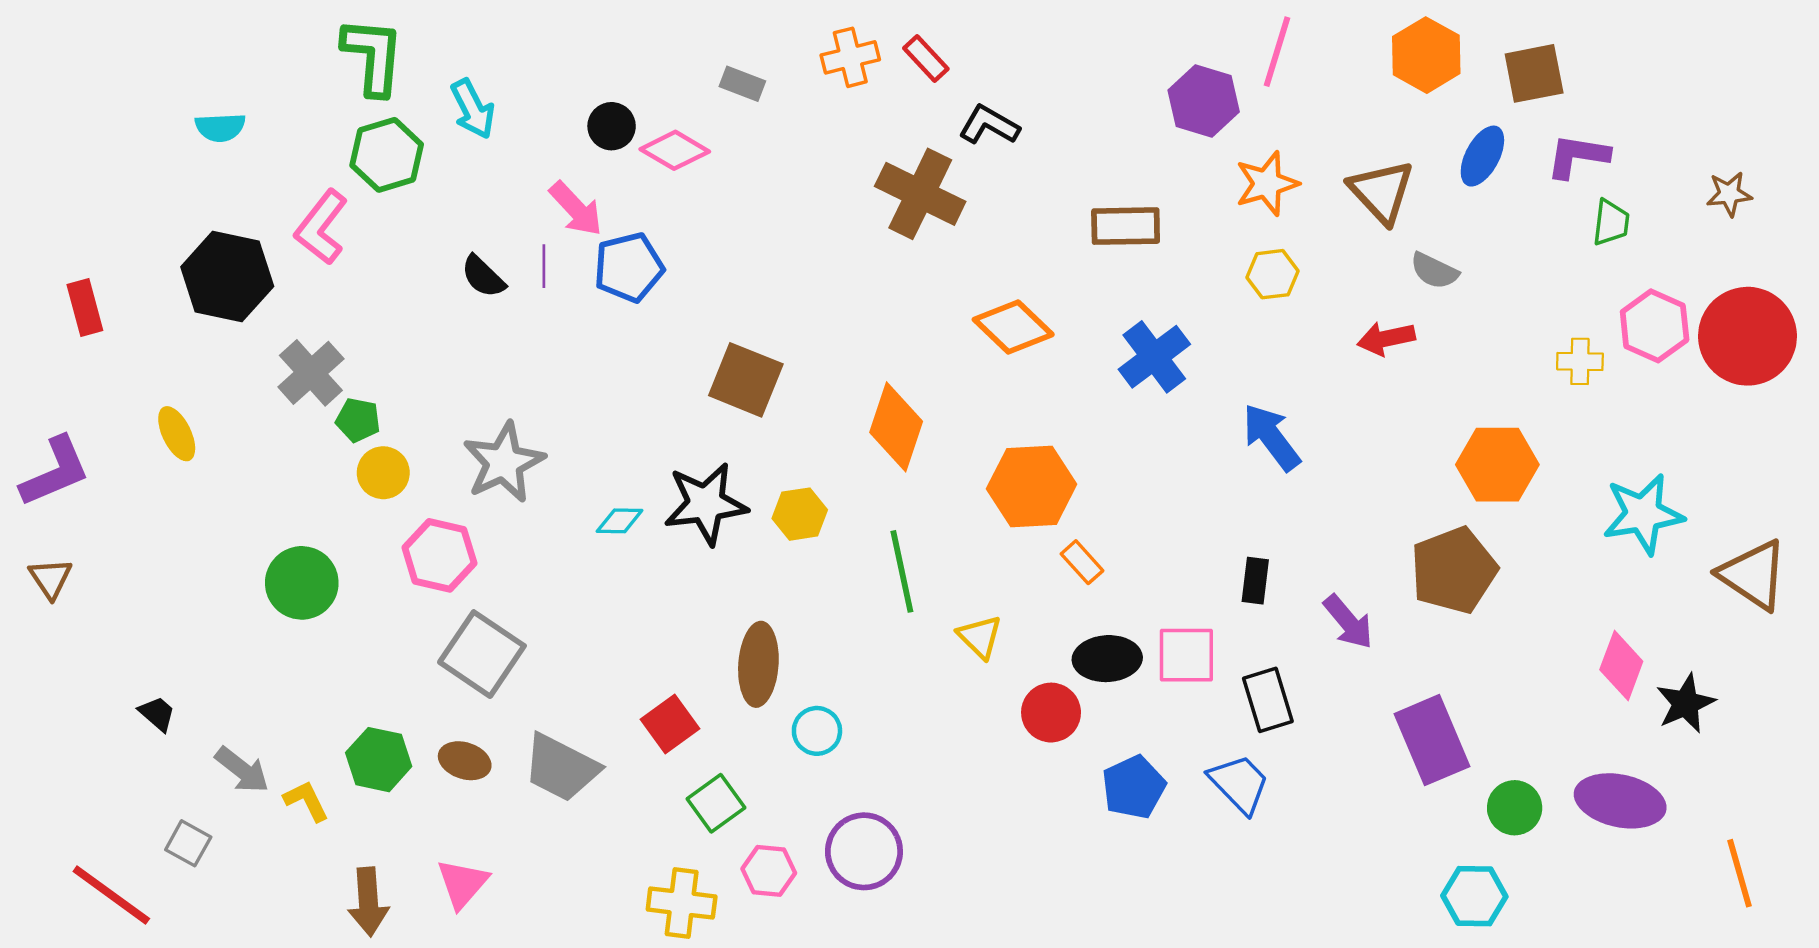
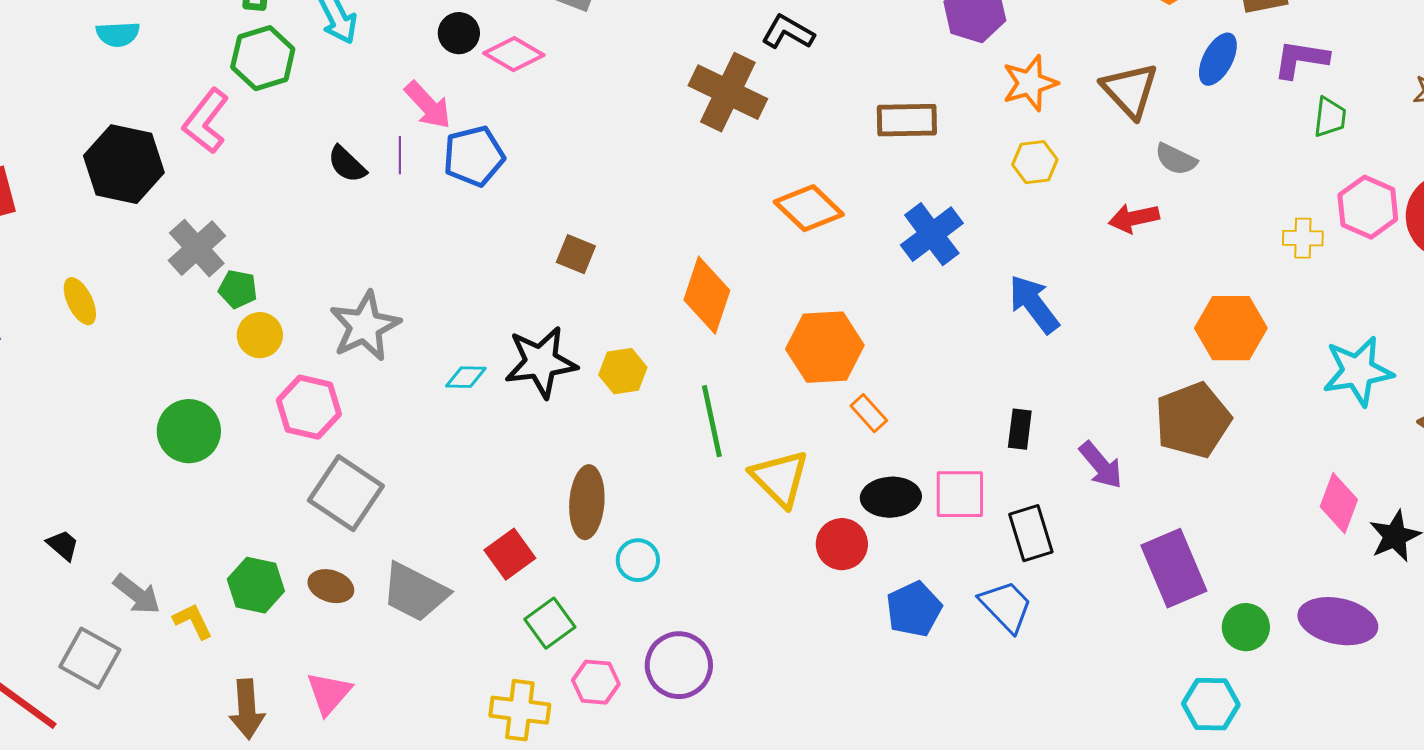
brown square: (746, 380) -> (576, 254), size x0.6
yellow triangle: (980, 637) -> (780, 478), size x1.5
gray square: (188, 843) -> (90, 658), size x1.5

